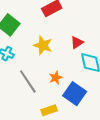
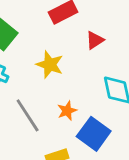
red triangle: (77, 43) -> (95, 40), moved

